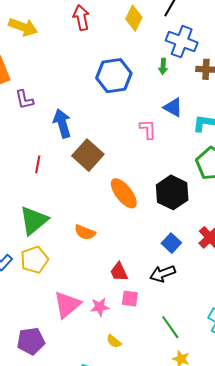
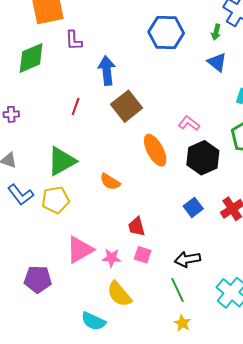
blue triangle: (173, 107) -> (217, 62), moved
pink L-shape: (148, 129) -> (189, 123), moved, turned -60
black arrow: (163, 274) -> (188, 259), moved
yellow semicircle: (114, 341) -> (119, 294), size x1.8

